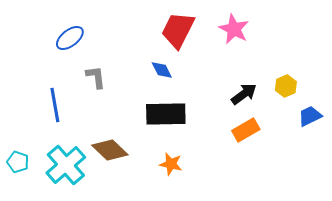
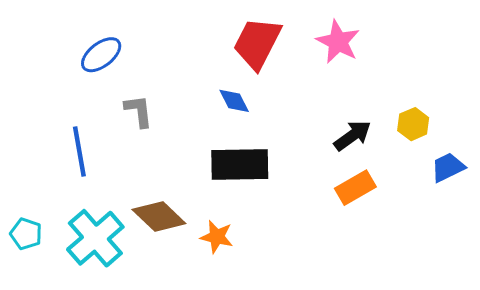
orange star: (171, 164) -> (217, 237), moved

